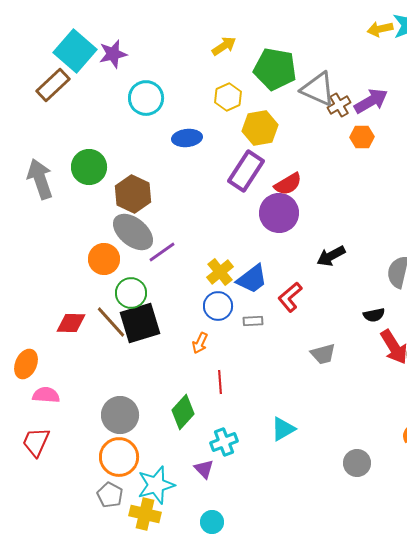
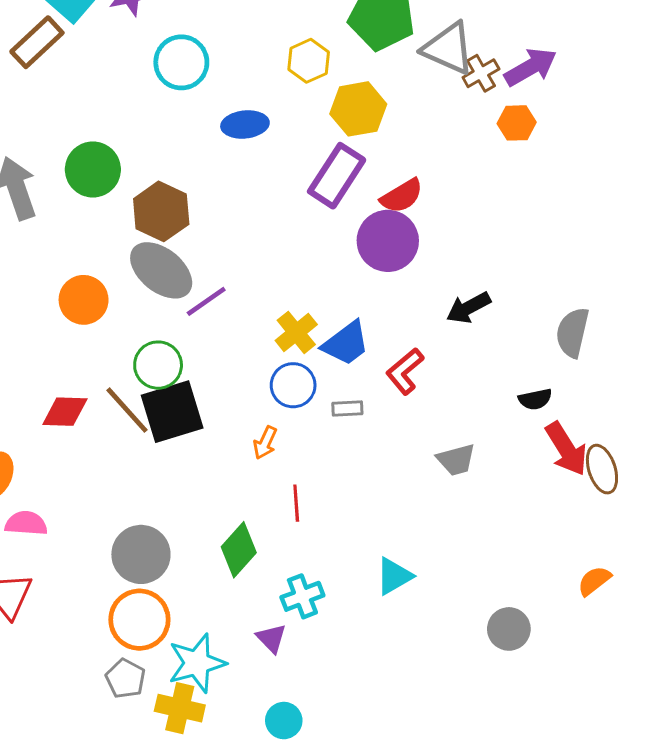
orange circle: (104, 259) -> (84, 300), moved

